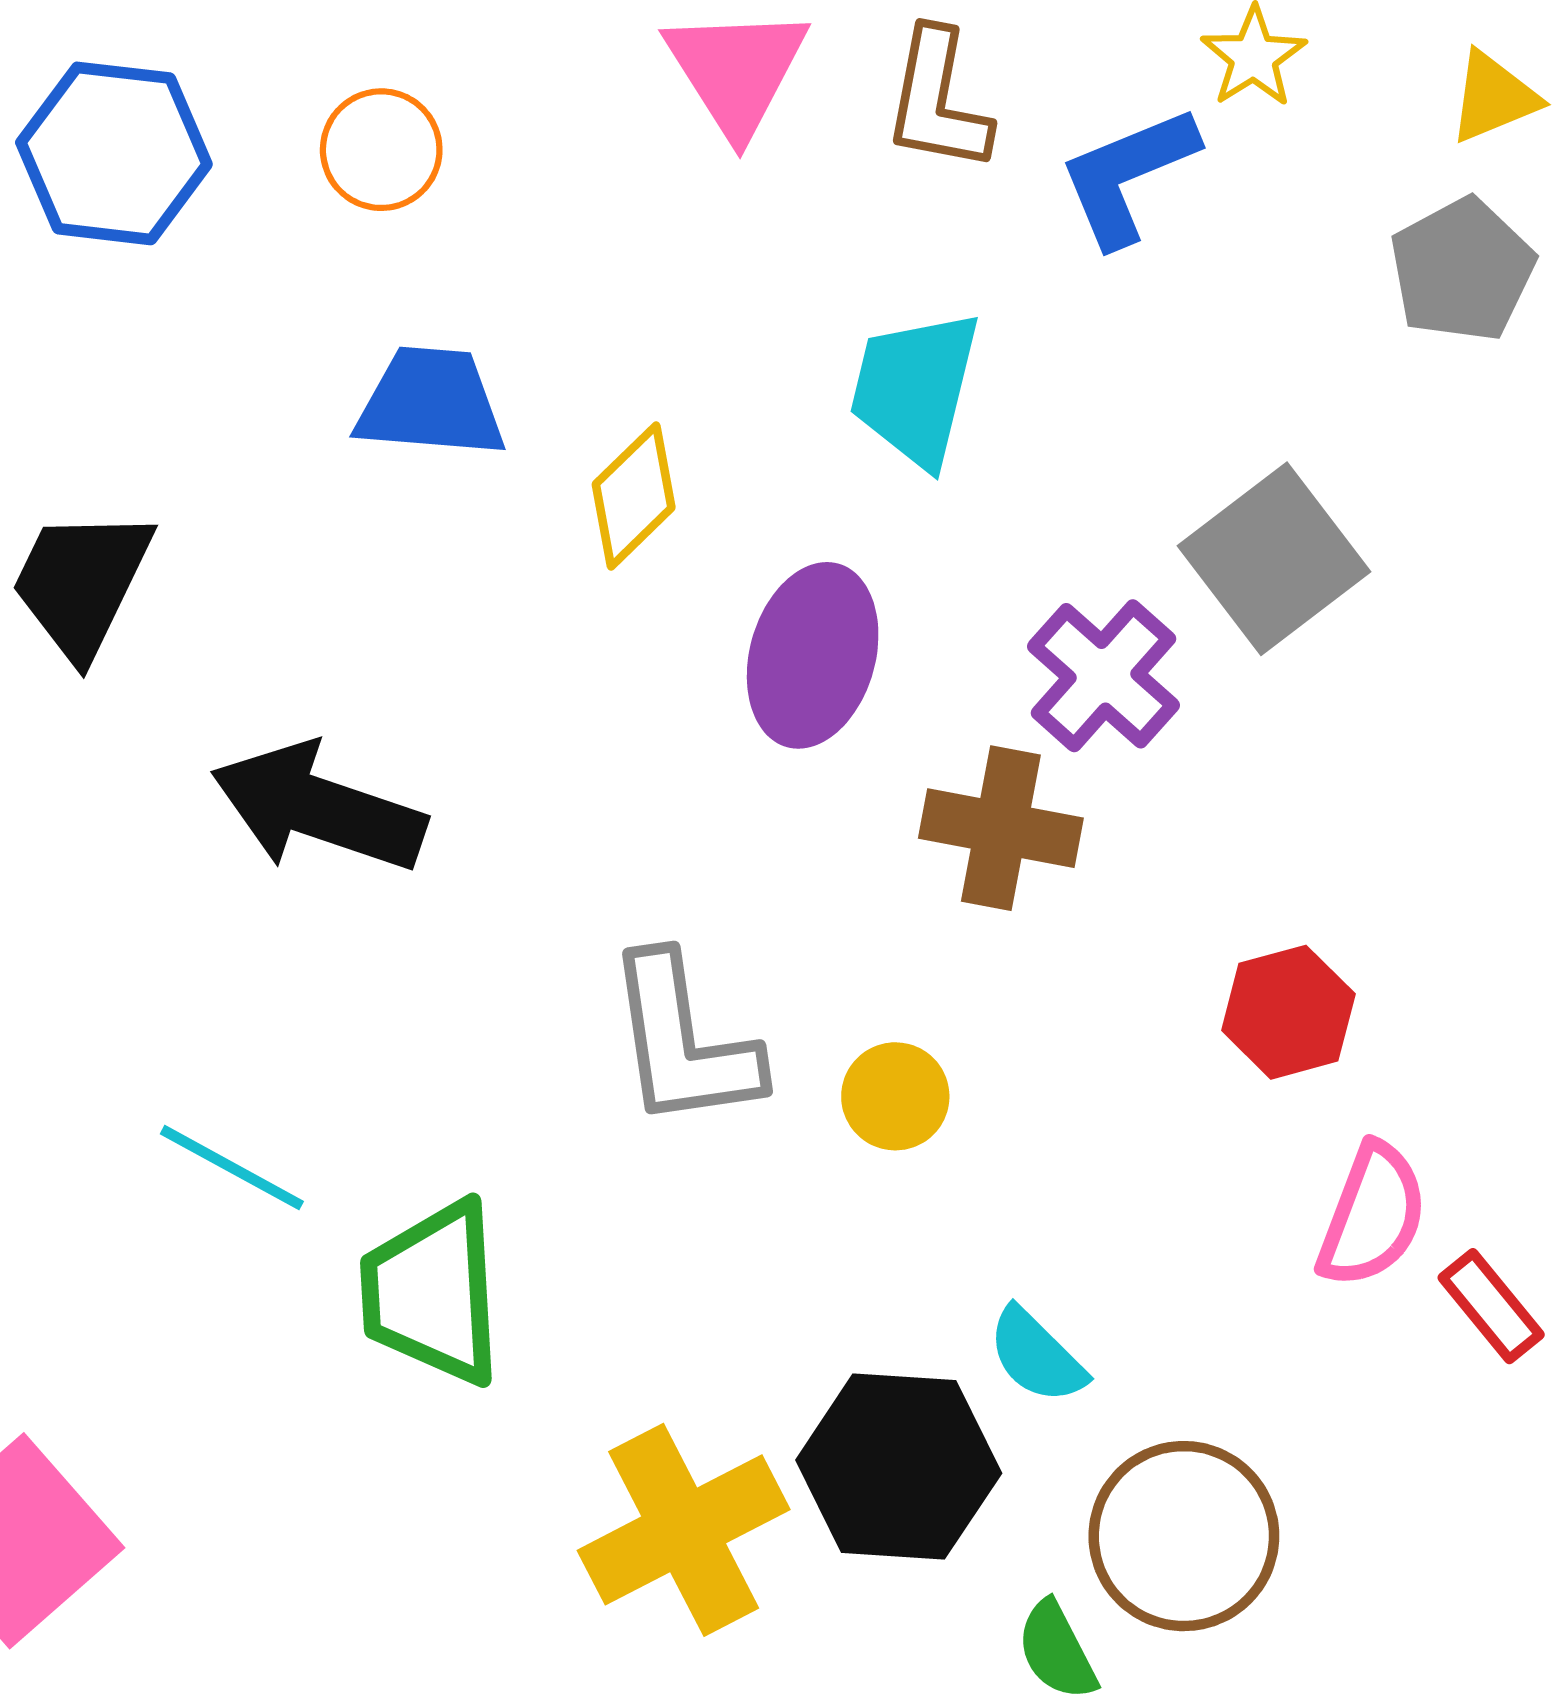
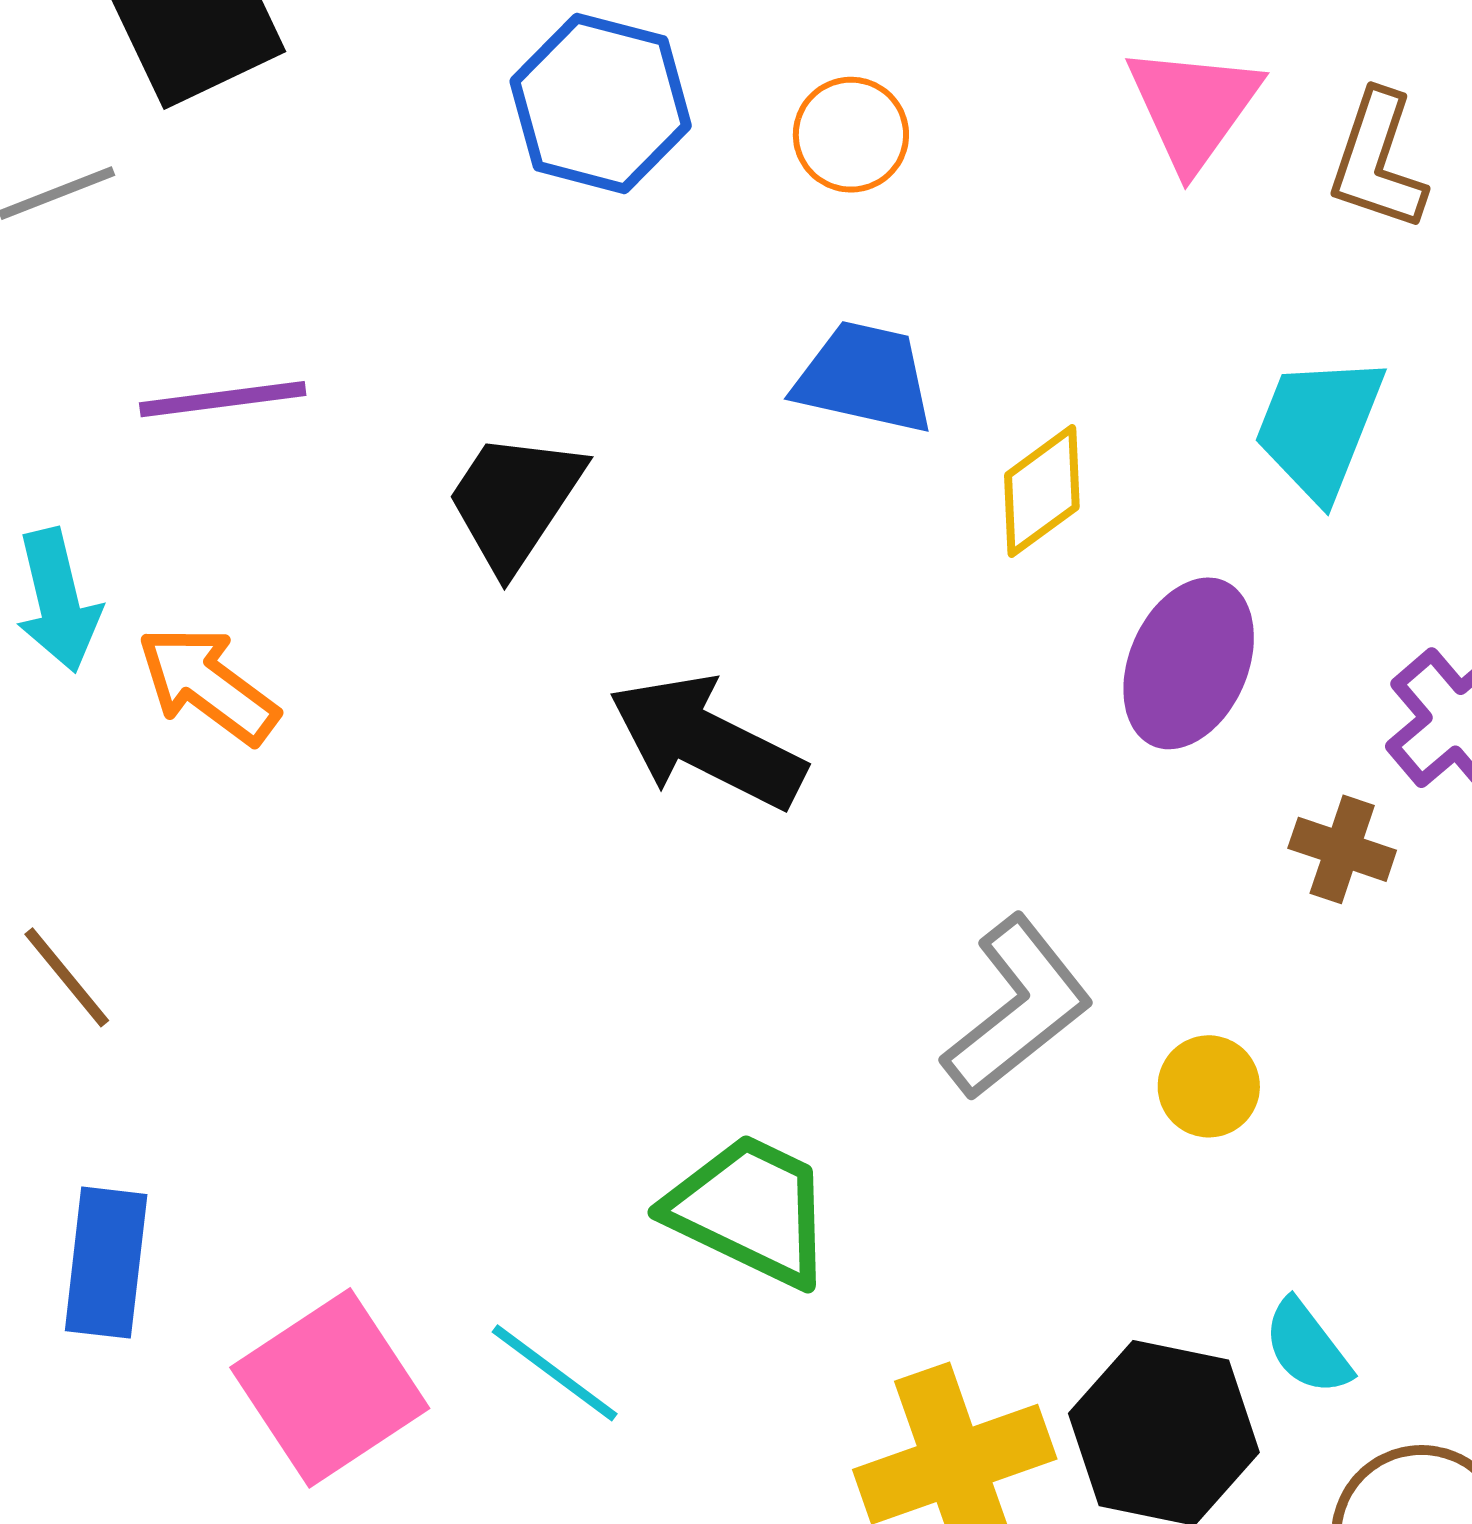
brown cross: (1001, 828) -> (1342, 849), size x0.7
gray L-shape: (683, 1042) -> (1017, 1008), turned -128
cyan line: (232, 1168) -> (555, 1373), moved
green trapezoid: (432, 1293) -> (750, 1210), turned 111

